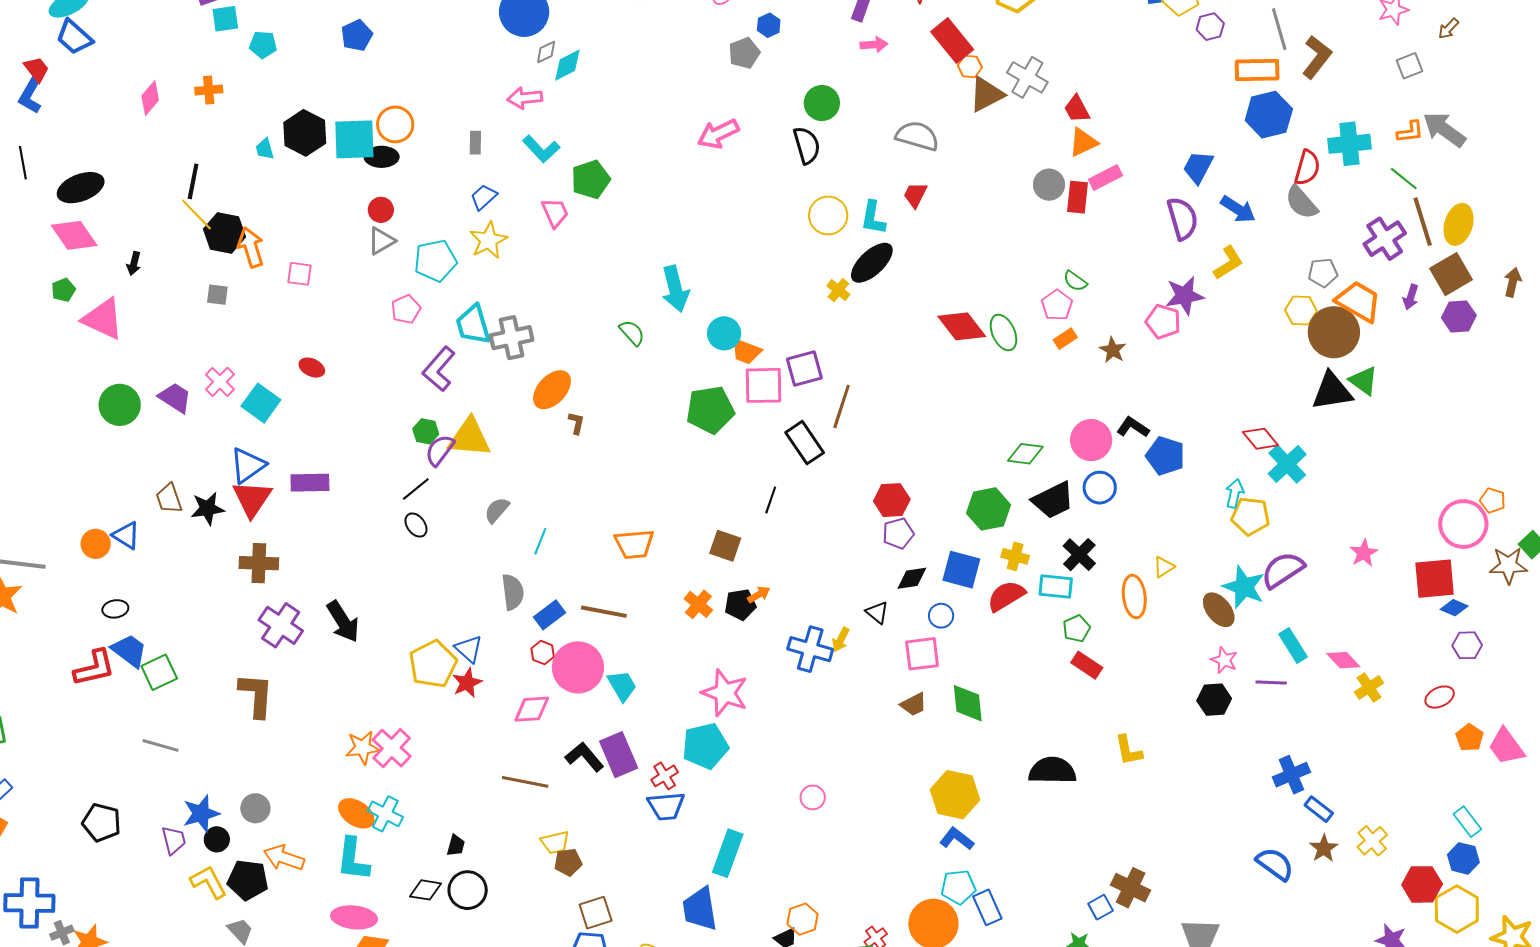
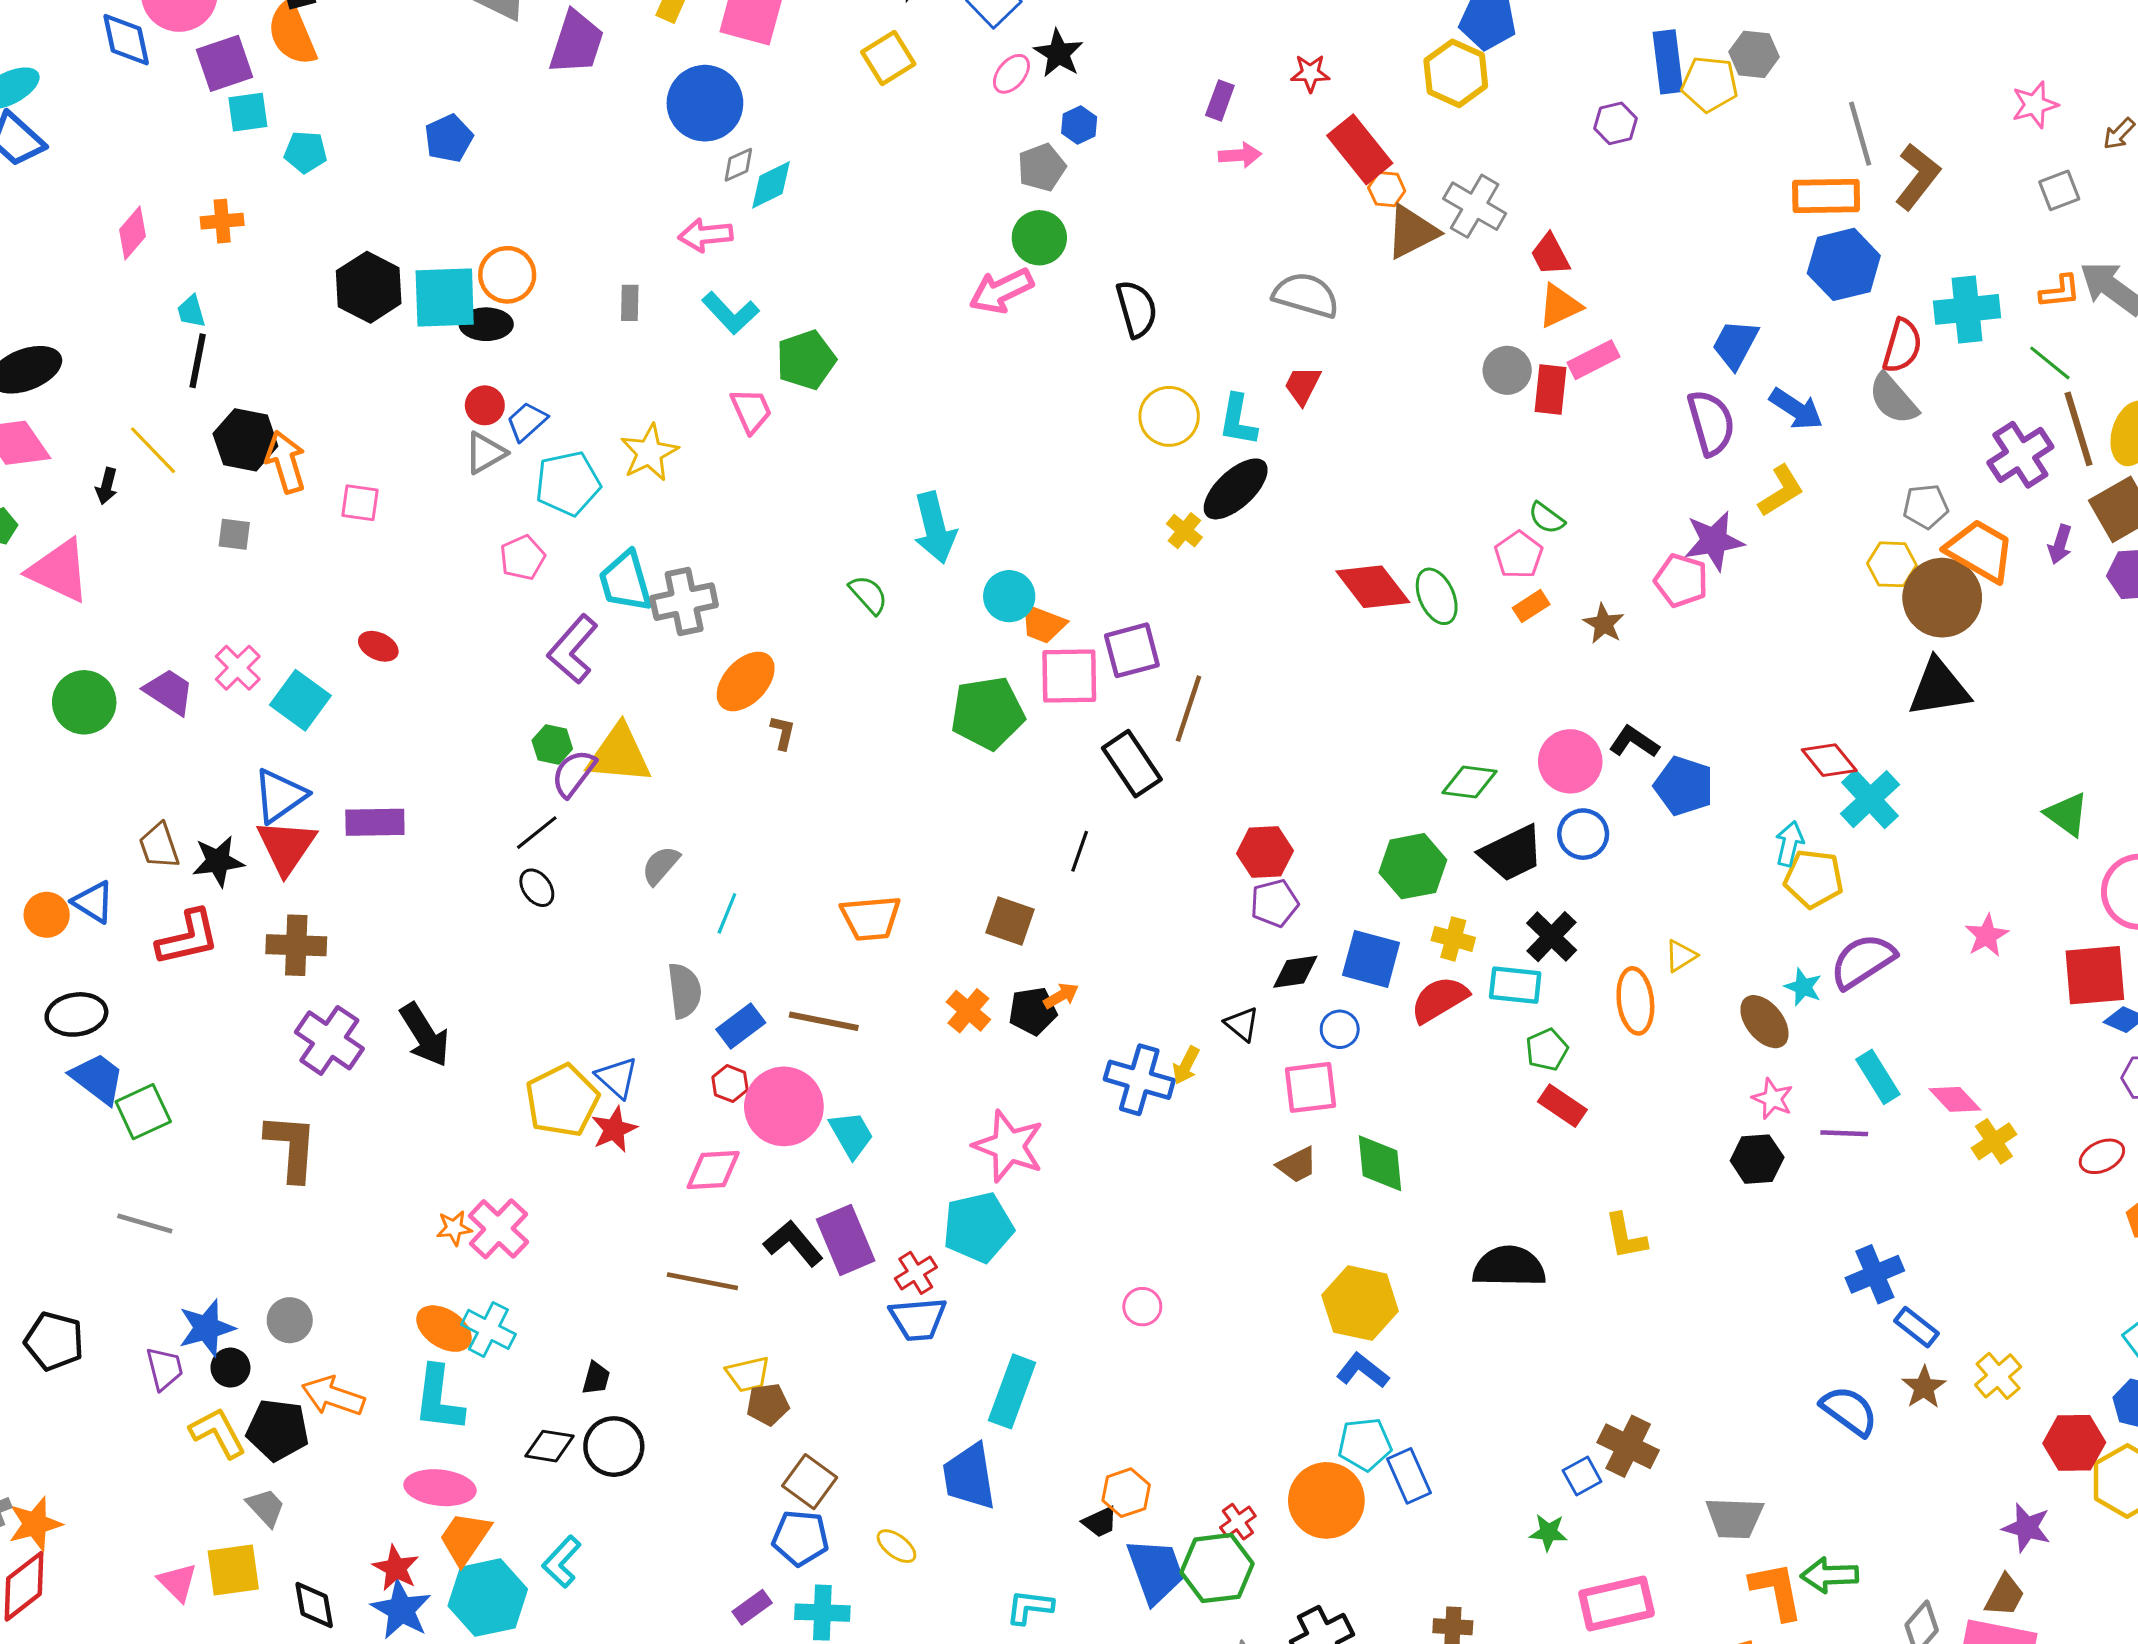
purple hexagon: (1210, 27) -> (1615, 123), moved
green circle: (822, 103) -> (1039, 238), moved
cyan trapezoid: (265, 149) -> (191, 311), moved
blue trapezoid: (484, 197) -> (527, 421), moved
yellow line: (196, 215) -> (153, 450), moved
green triangle: (1363, 381) -> (2067, 814), moved
cyan star: (1244, 587) -> (1803, 987), size x0.6
black ellipse: (115, 609) -> (76, 1014), size x1.5
red L-shape: (94, 668) -> (188, 938), moved
orange star: (363, 748) -> (454, 1228), size x0.7
brown square: (596, 913) -> (810, 1482), turned -36

